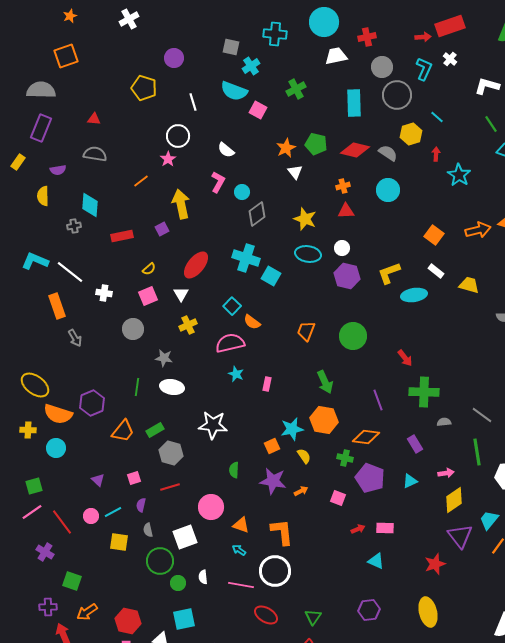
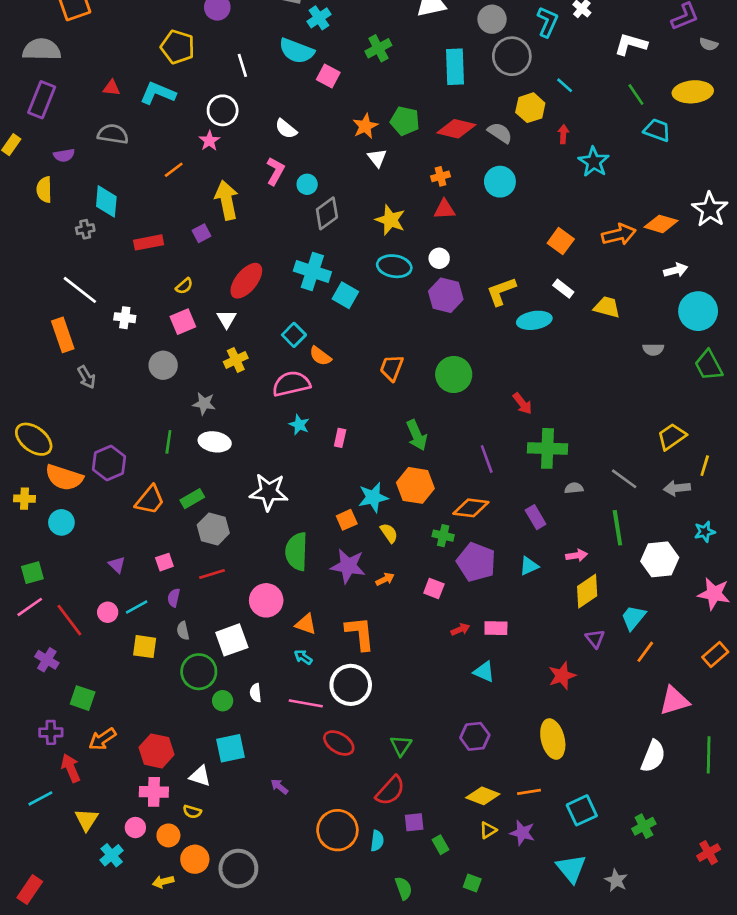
cyan L-shape: (35, 261) -> (158, 93), moved
green semicircle: (234, 470) -> (297, 551), size x1.8
purple triangle: (460, 536) -> (595, 639), size x0.6

